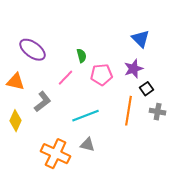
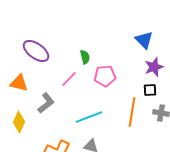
purple star: (134, 69) -> (154, 67), moved
black square: (147, 89) -> (150, 90), turned 32

